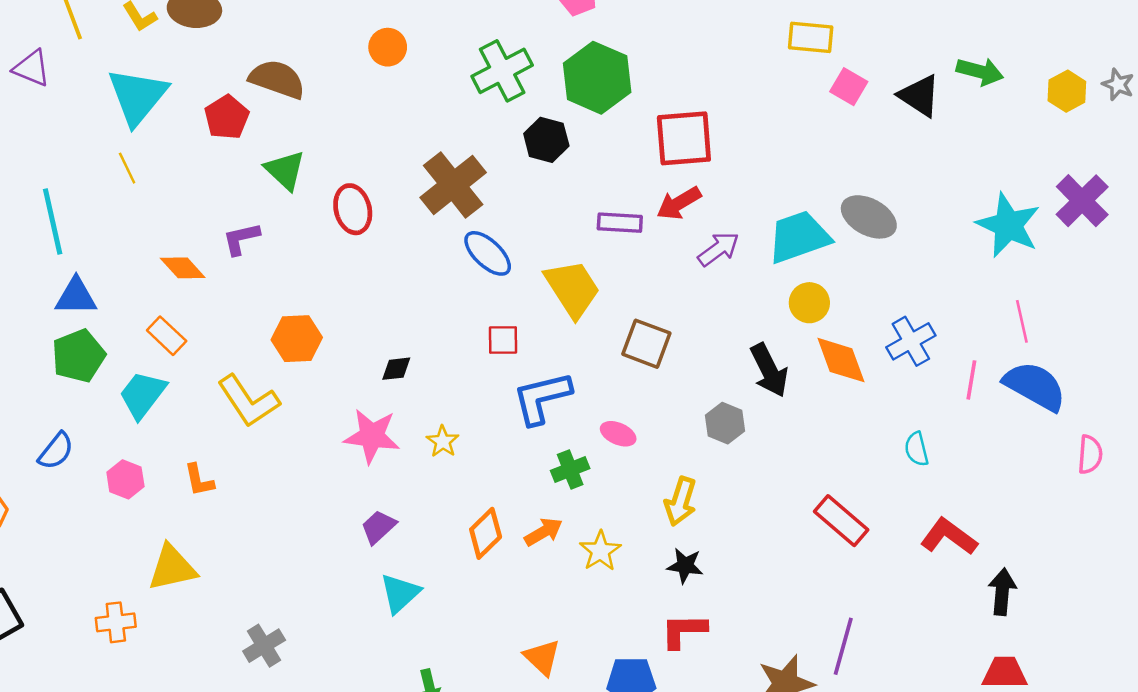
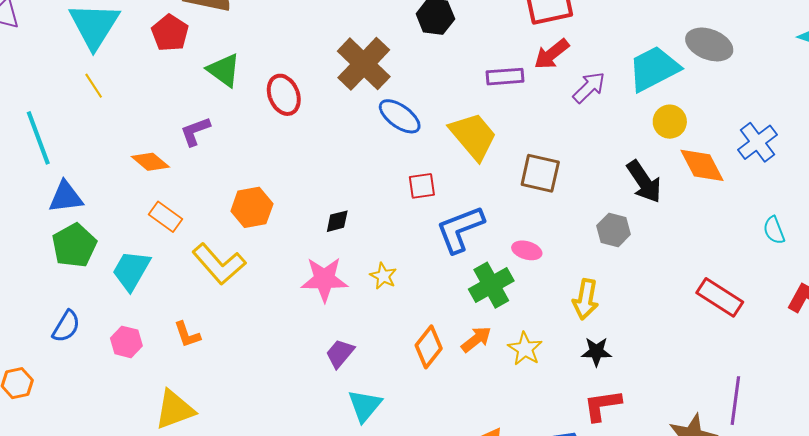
orange rectangle: (167, 336) -> (165, 217), moved
green cross: (570, 470) -> (491, 285), size x1.4

